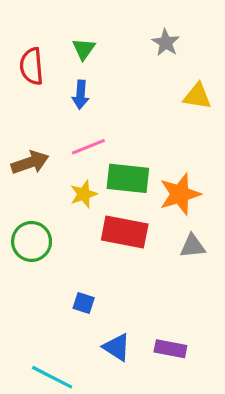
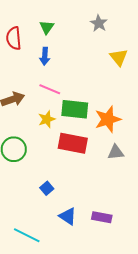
yellow triangle: (197, 96) -> (119, 57), turned 42
pink line: (88, 147) -> (50, 89), turned 45
blue square: (84, 303) -> (47, 188), turned 32

